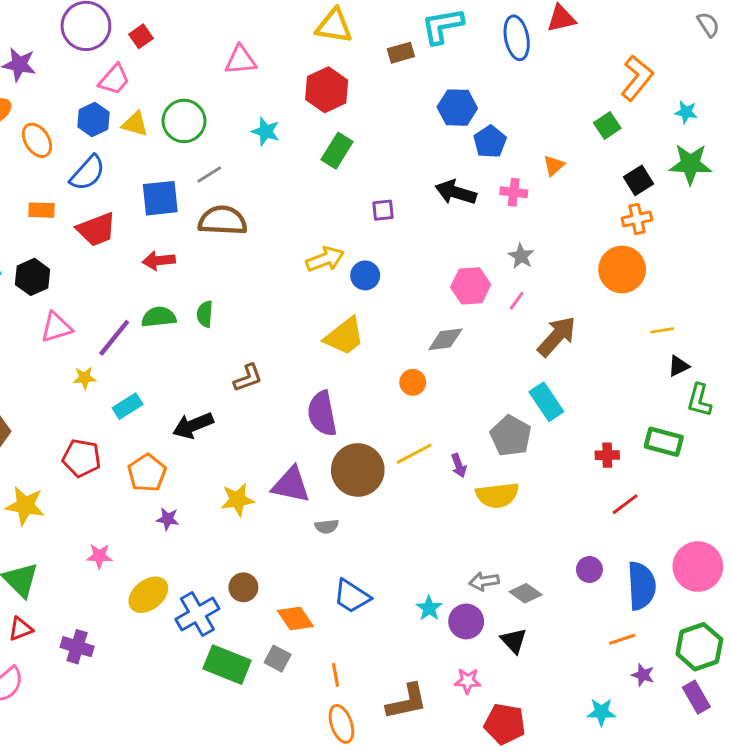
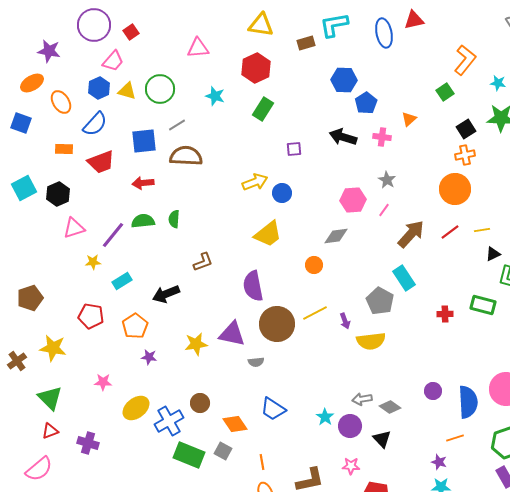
red line: (625, 504) -> (450, 232), moved
purple star: (643, 675) -> (439, 462), moved

